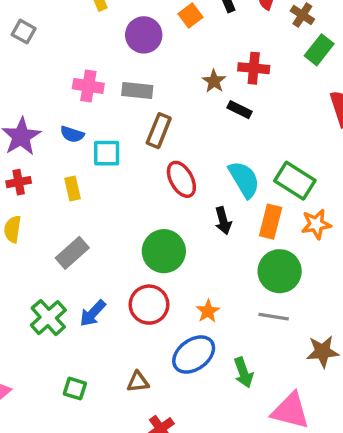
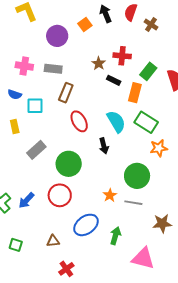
green rectangle: (319, 50) -> (148, 71), moved
orange rectangle: (271, 222) -> (135, 93), moved
gray rectangle: (72, 253) -> (36, 150), moved
orange star: (208, 311) -> (110, 195), moved
green arrow: (243, 373) -> (115, 236), turned -144

